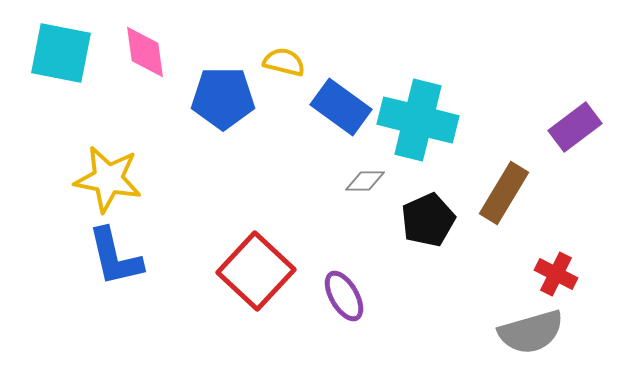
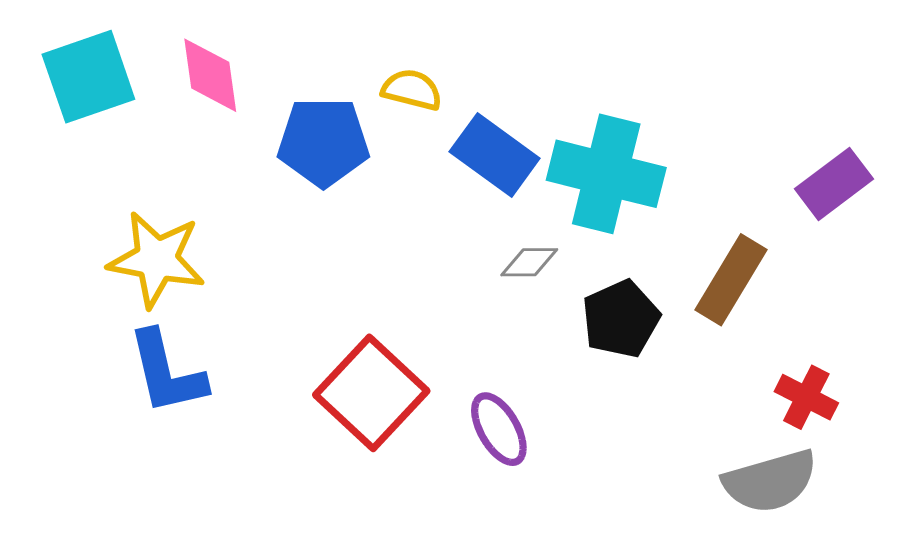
cyan square: (61, 53) -> (88, 77), turned -30

